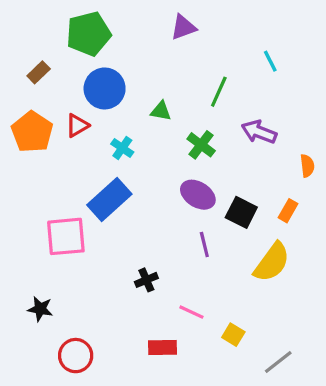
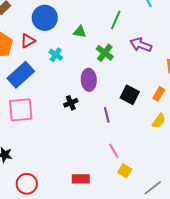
purple ellipse: (198, 195) -> (89, 80), moved, turned 55
blue rectangle: (109, 199) -> (21, 75), moved
yellow semicircle: (272, 262) -> (159, 121), moved, size x0.6
black cross: (146, 280) -> (71, 103), moved
pink line: (191, 312) -> (114, 151), moved, turned 35

